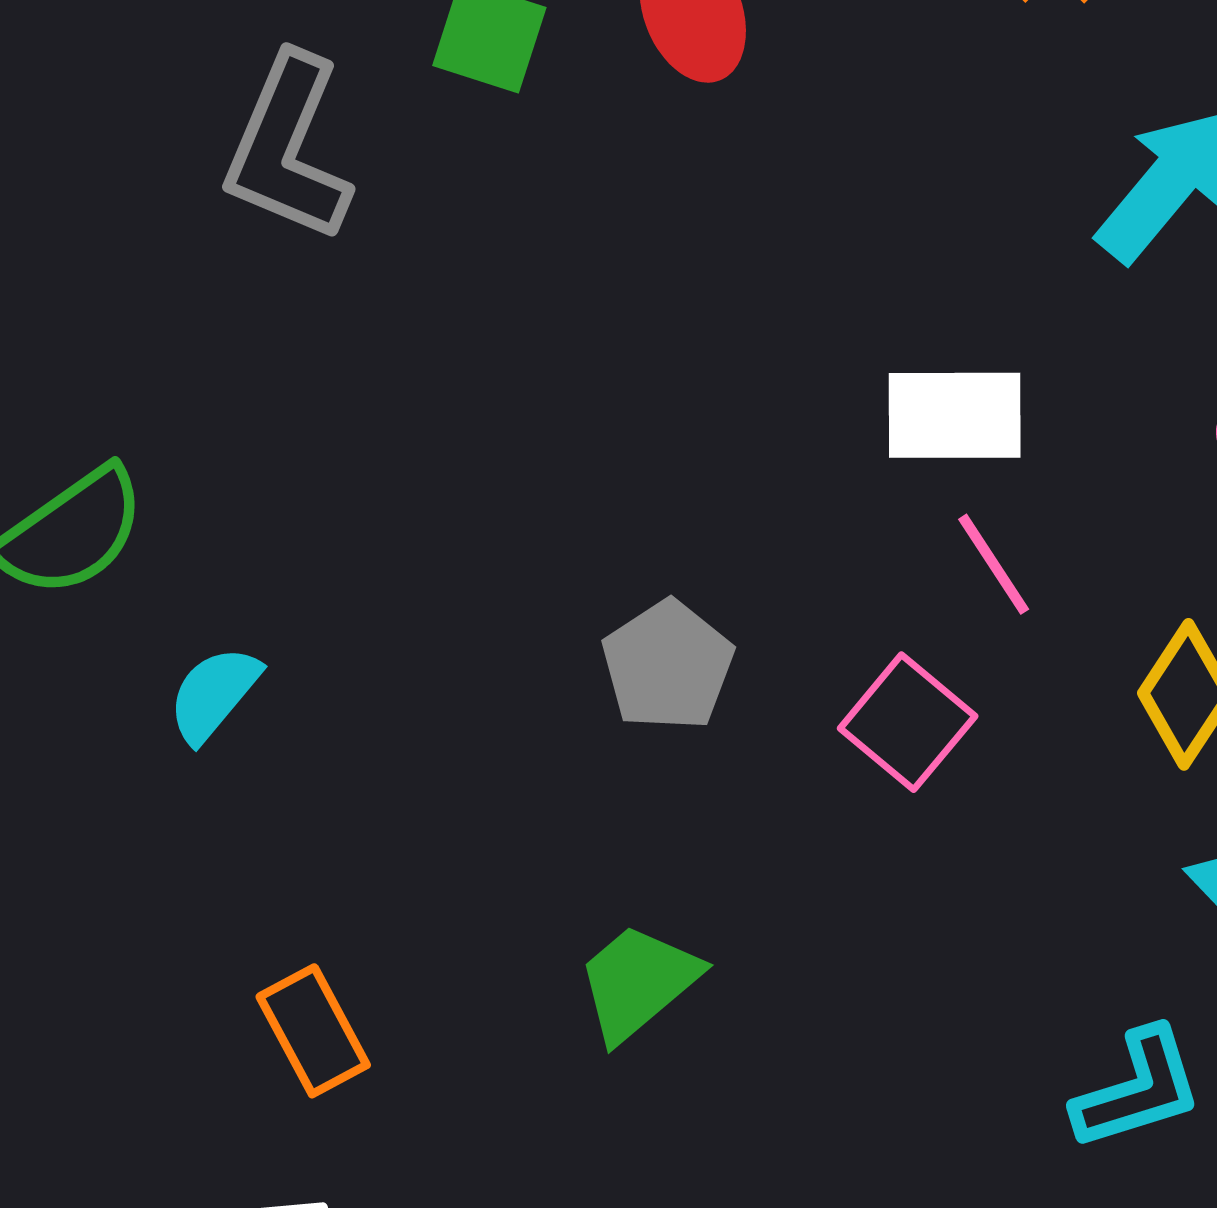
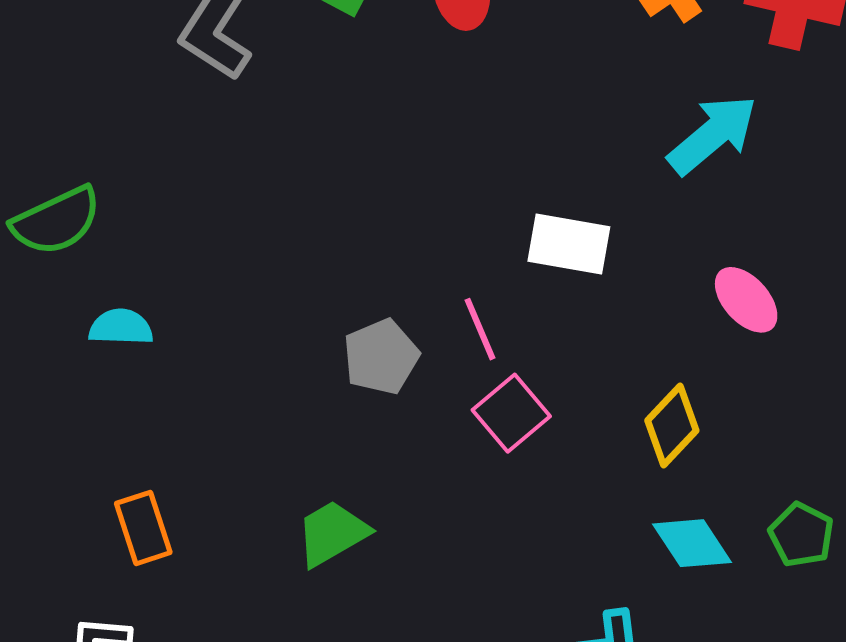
pink line: (994, 564) -> (480, 329), moved
cyan semicircle: (214, 694) -> (121, 327), turned 42

